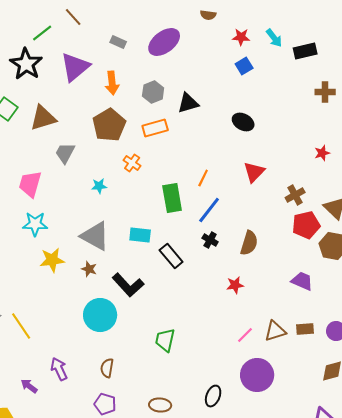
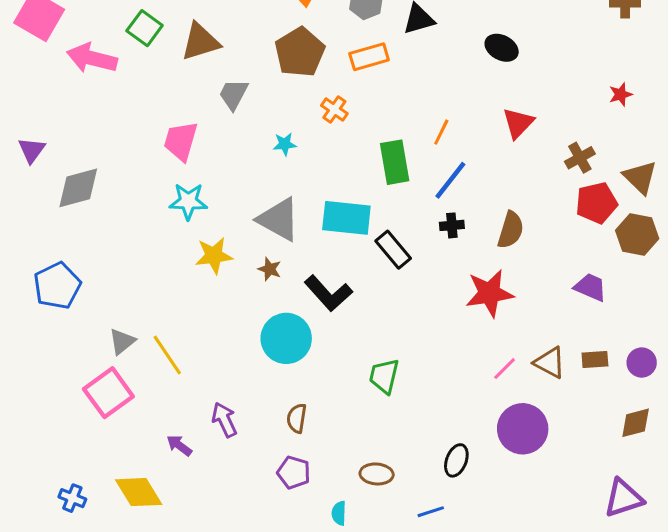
cyan rectangle: (140, 235) -> (346, 218), size x1.5
black cross: (210, 240) -> (452, 225), turned -35
red star: (235, 285) -> (490, 293), size x1.8
brown triangle: (275, 331) -> (550, 363), turned 45

